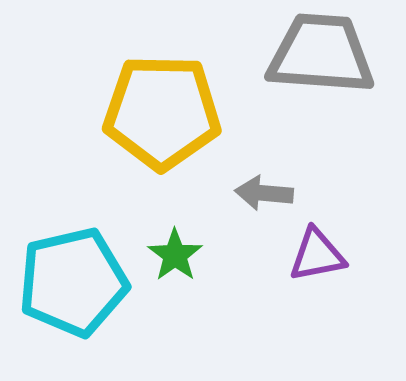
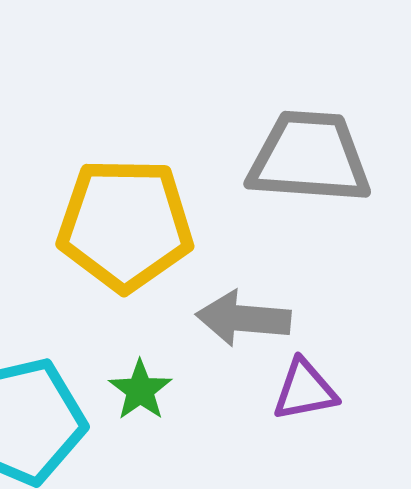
gray arrow: (264, 193) -> (243, 318), size x1.4

